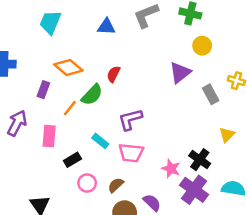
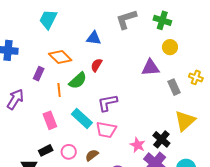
blue triangle: (106, 27) -> (94, 38), moved
purple triangle: (180, 73) -> (151, 68), turned 30
orange line: (70, 108) -> (59, 90), turned -48
yellow triangle: (227, 135) -> (185, 121), size x1.6
pink rectangle: (49, 136) -> (50, 120), moved, turned -30
cyan rectangle: (100, 141) -> (82, 118), size x1.5
black rectangle: (72, 160) -> (46, 150), moved

